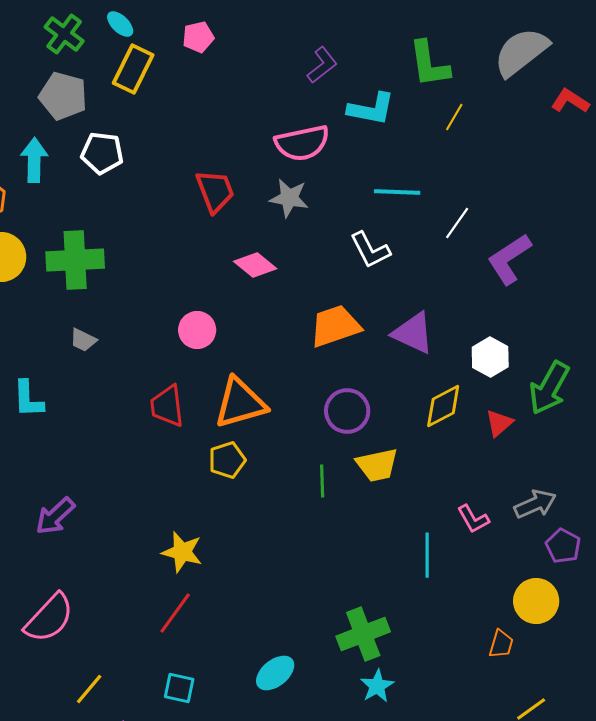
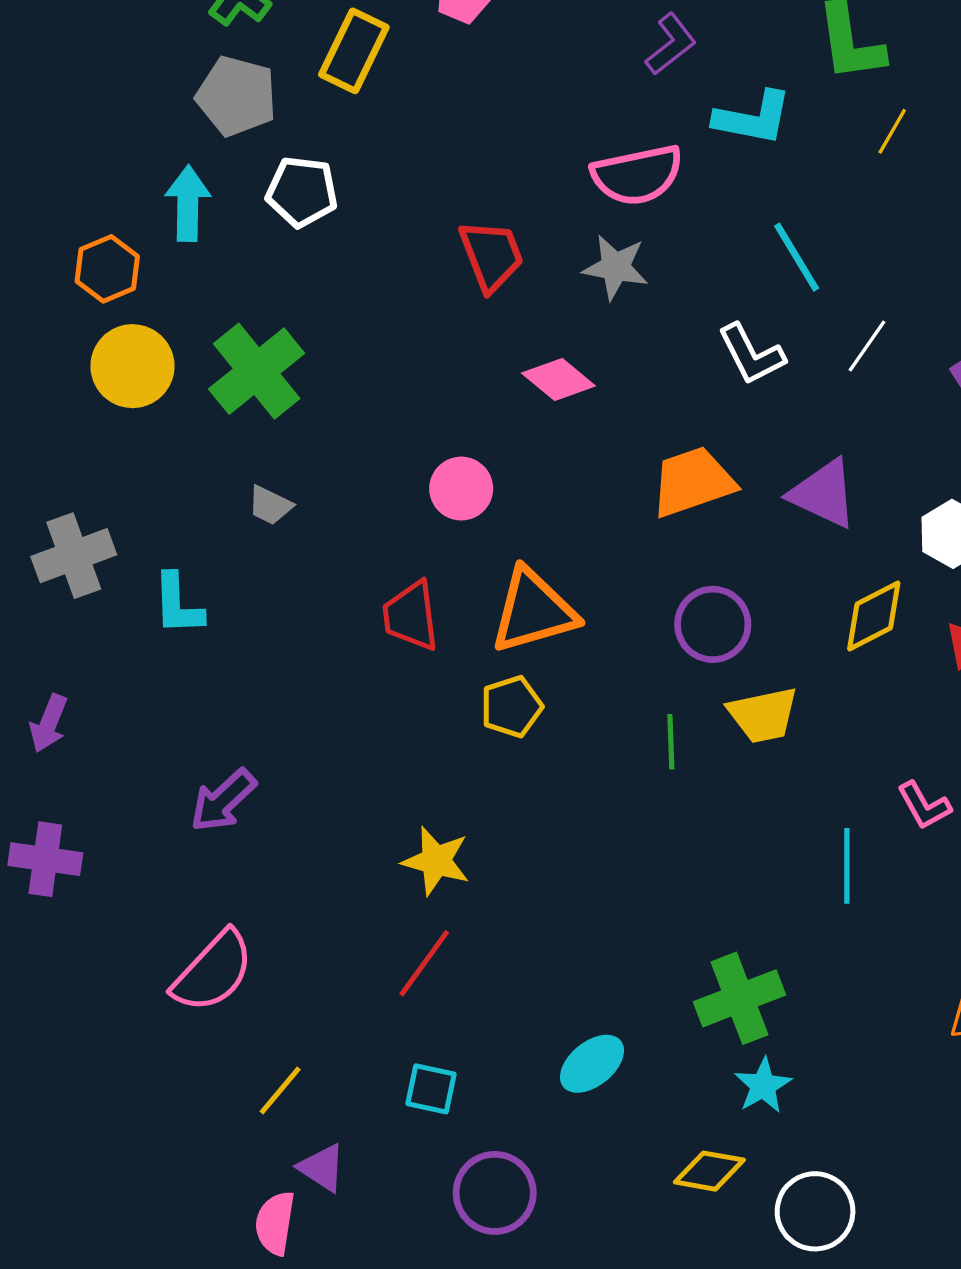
cyan line: (397, 192) -> (797, 257), turned 57
white line: (457, 223) -> (867, 346), moved
green cross: (75, 260) -> (257, 371), turned -36

